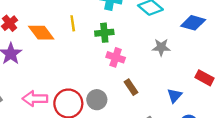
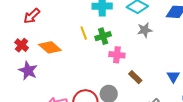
yellow line: (73, 23) -> (84, 33), moved
gray star: (161, 47) -> (145, 30), moved

